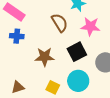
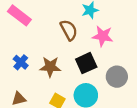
blue cross: (17, 36) -> (21, 62), moved, turned 32

